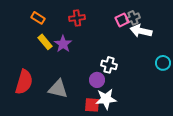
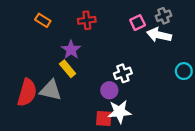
gray cross: (133, 18) -> (163, 16), moved
yellow rectangle: (45, 42) -> (68, 69), moved
white cross: (109, 65) -> (123, 73), turned -35
gray triangle: (58, 89) -> (51, 90), moved

